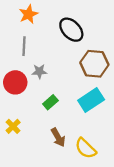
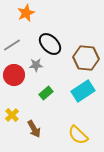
black ellipse: (71, 30) -> (50, 44), moved
gray line: (24, 46) -> (12, 45), moved, turned 54
brown arrow: (58, 137) -> (34, 129), moved

